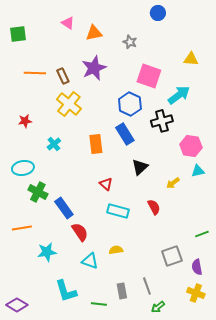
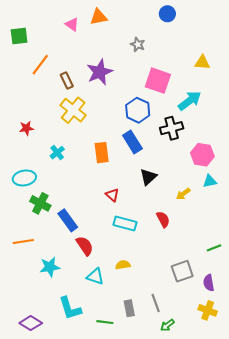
orange triangle: (94, 33) -> (99, 17), moved
orange line: (35, 73) -> (40, 65), moved, turned -55
purple diamond: (17, 305) -> (31, 323), moved

